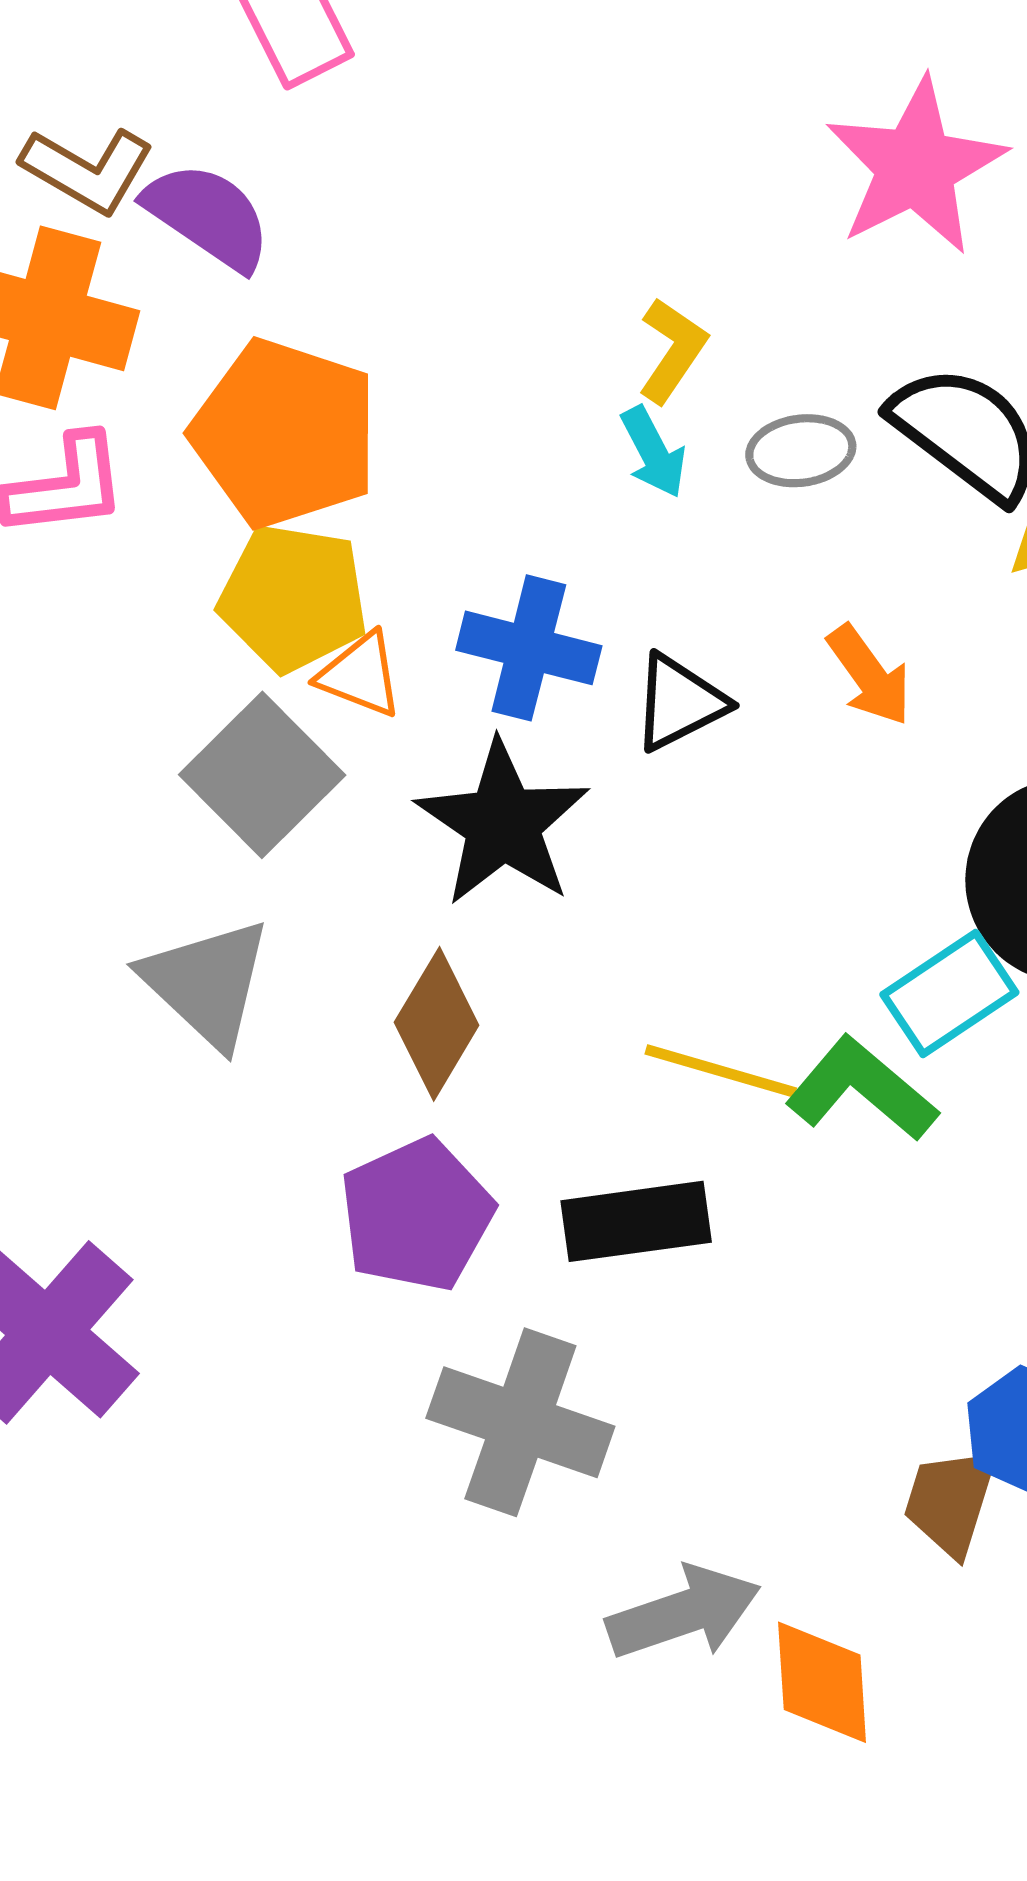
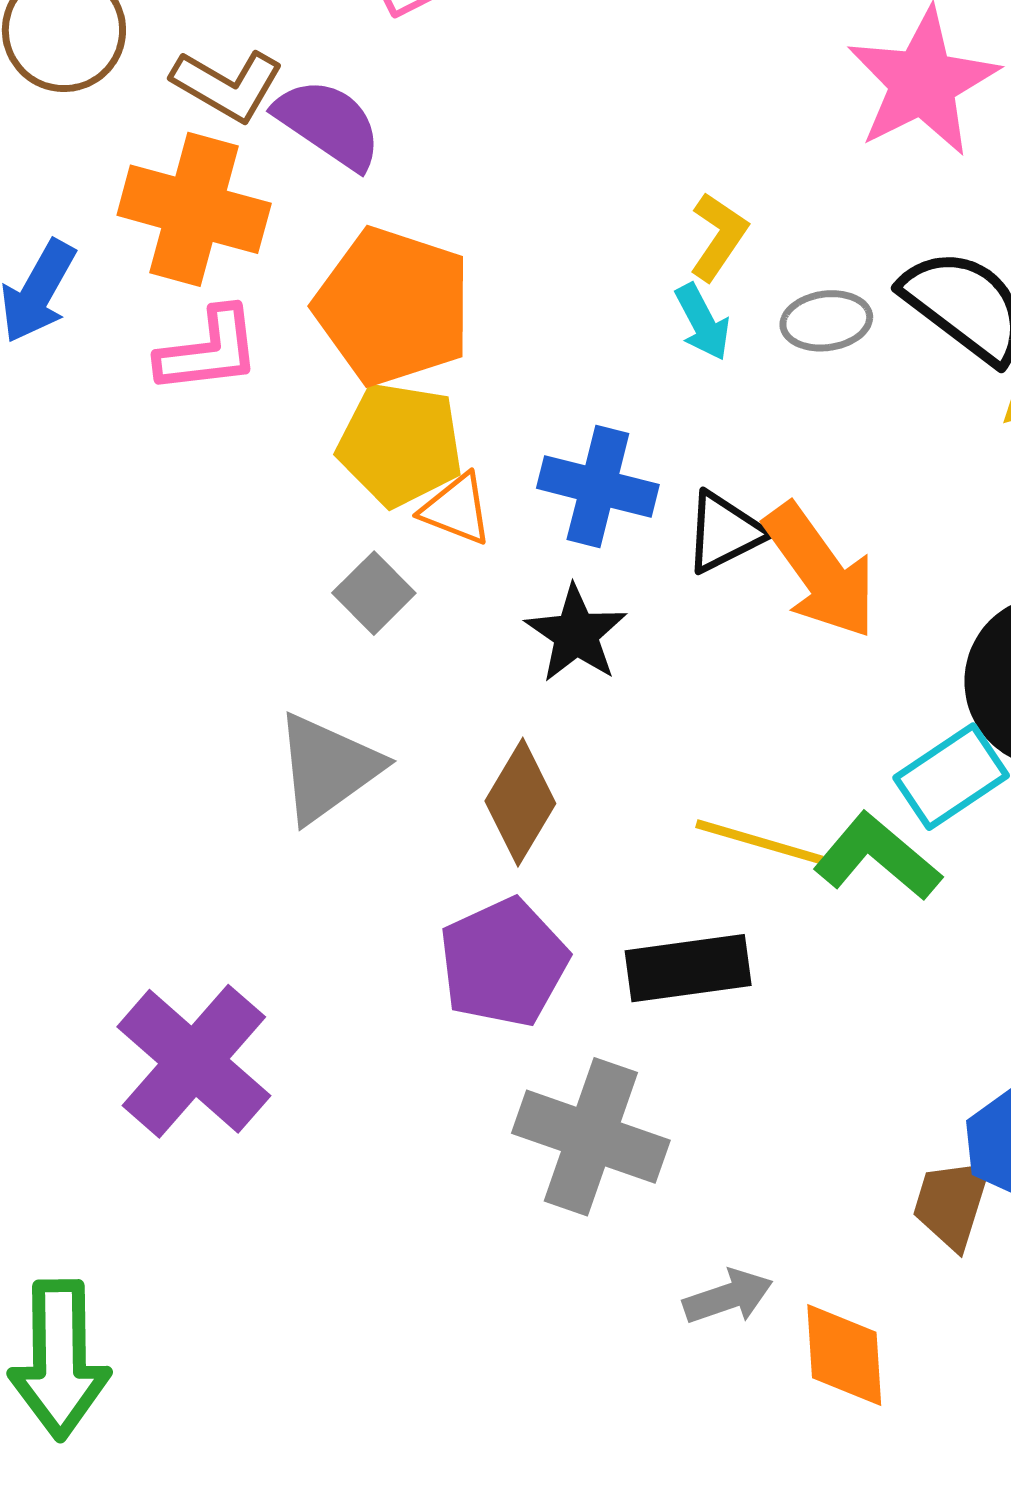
orange arrow: (869, 675) -> (820, 571), moved, size x1.6
gray square: (262, 775) -> (374, 593), size x0.6
black star: (503, 823) -> (576, 634), size x0.7
gray triangle: (207, 983) -> (327, 768), turned 41
gray arrow: (684, 1613) -> (728, 1297), size x0.7

